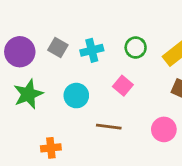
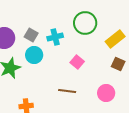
green circle: (136, 47) -> (85, 23), moved, size x1.5
cyan circle: (76, 96) -> (34, 55), moved

